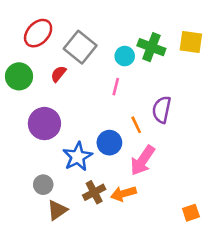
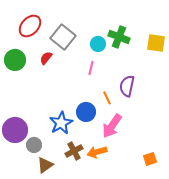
yellow square: (191, 42) -> (156, 43), moved
purple circle: (44, 124) -> (15, 130), moved
orange square: (191, 213) -> (150, 159), moved

